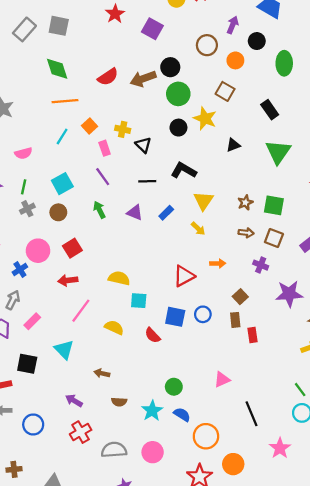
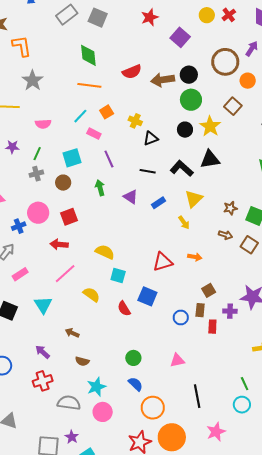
brown circle: (207, 45) -> (225, 62), size x1.4
black triangle: (143, 145) -> (151, 138), turned 42
black triangle: (233, 145) -> (210, 159), moved, size x1.5
pink rectangle: (105, 148) -> (94, 134), moved, turned -56
purple cross: (261, 265) -> (230, 311), moved, turned -32
blue circle: (203, 314) -> (181, 317), moved
cyan star: (152, 411) -> (96, 387), moved
orange circle: (233, 464) -> (172, 437), size x1.4

